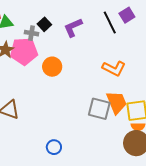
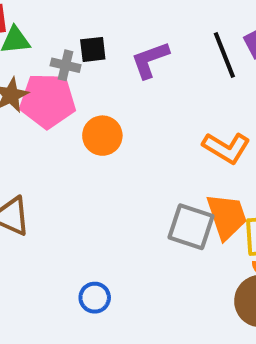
black square: (44, 24) -> (93, 49), turned 32

